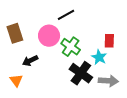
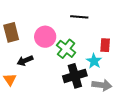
black line: (66, 15) -> (79, 17), moved, turned 30
black cross: (81, 73) -> (75, 76), turned 35

